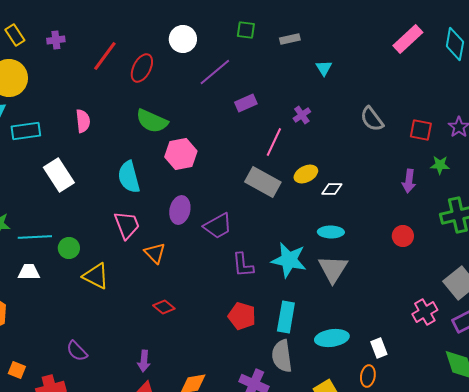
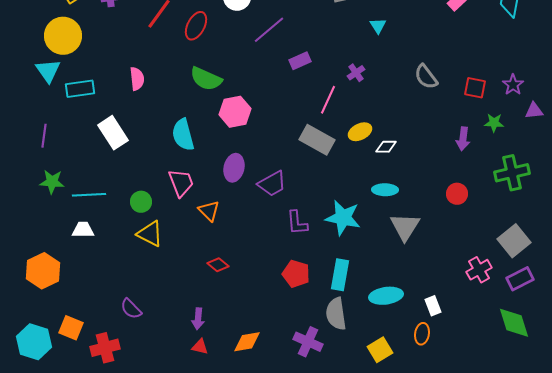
green circle: (69, 248) -> (141, 202), moved
gray triangle: (333, 269) -> (405, 227), moved
orange square: (17, 370) -> (71, 328), size x1.4

